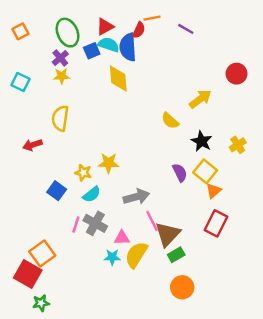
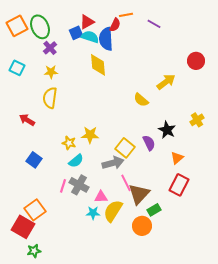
orange square: (20, 31) -> (17, 26), size x1.5
green ellipse: (68, 33) -> (40, 27), moved
blue square: (92, 51) -> (76, 33), moved
yellow star: (61, 76) -> (51, 72), moved
black star: (202, 141) -> (167, 130), moved
red arrow: (33, 145) -> (27, 120), turned 49
yellow square: (205, 171) -> (125, 148), moved
blue square: (57, 191) -> (34, 160), moved
green rectangle: (176, 255) -> (154, 210), moved
orange circle: (182, 287) -> (142, 226), moved

